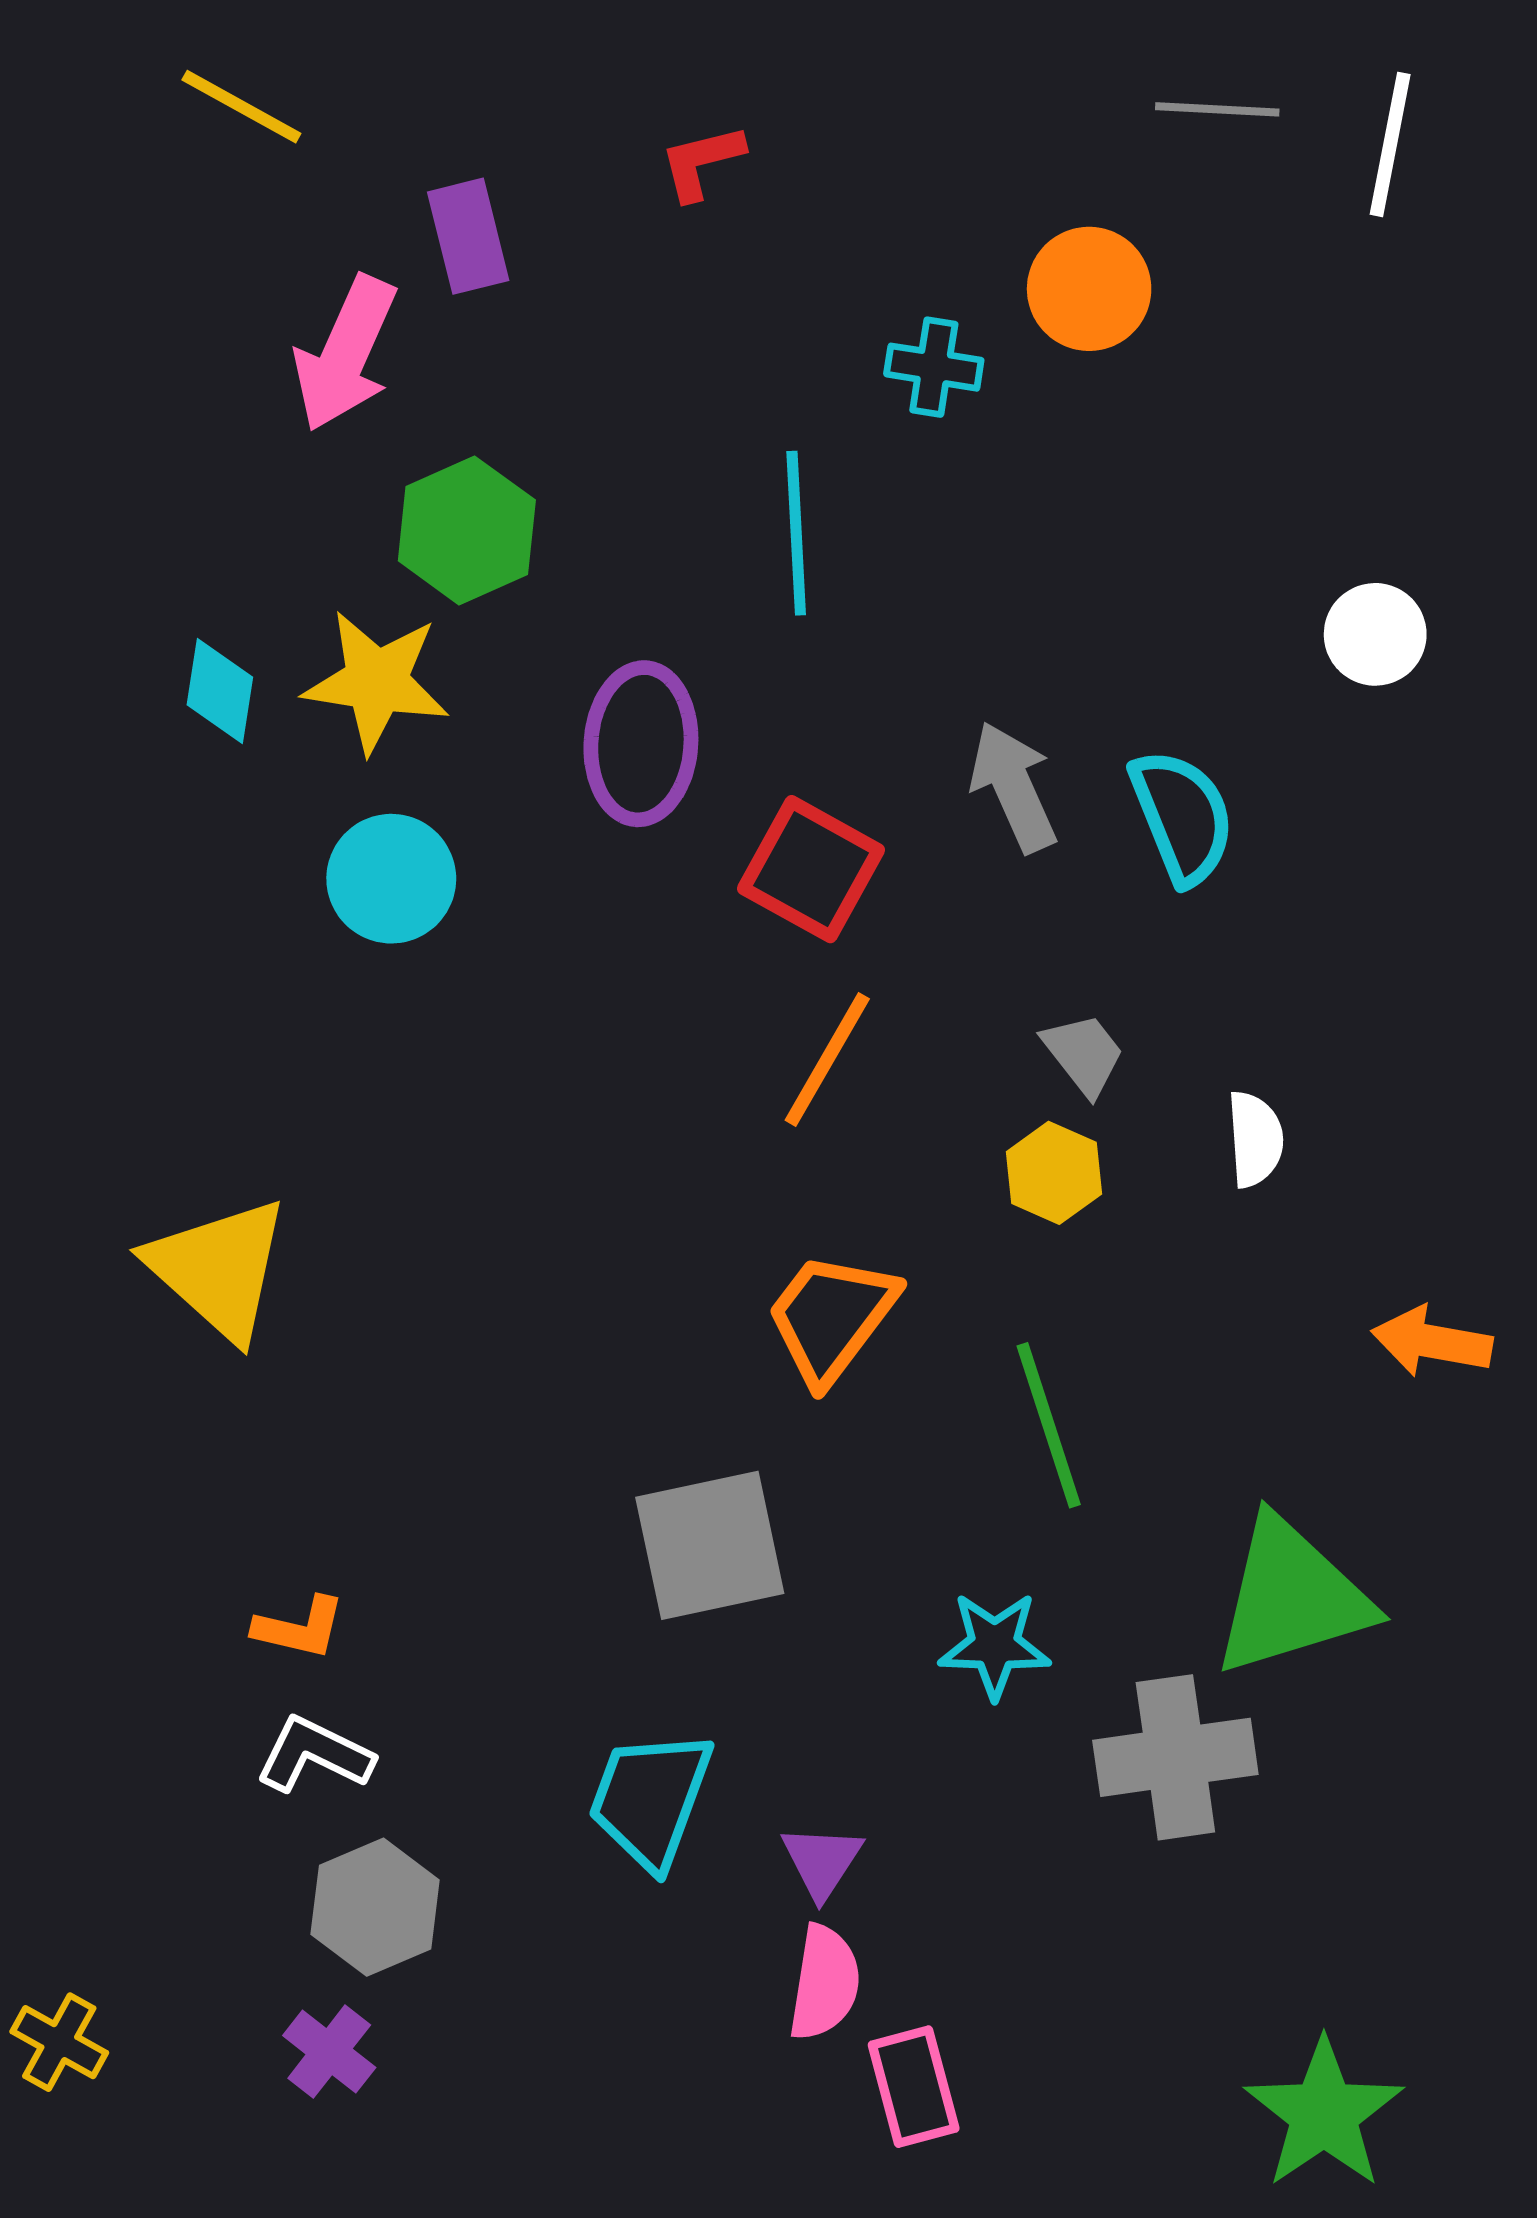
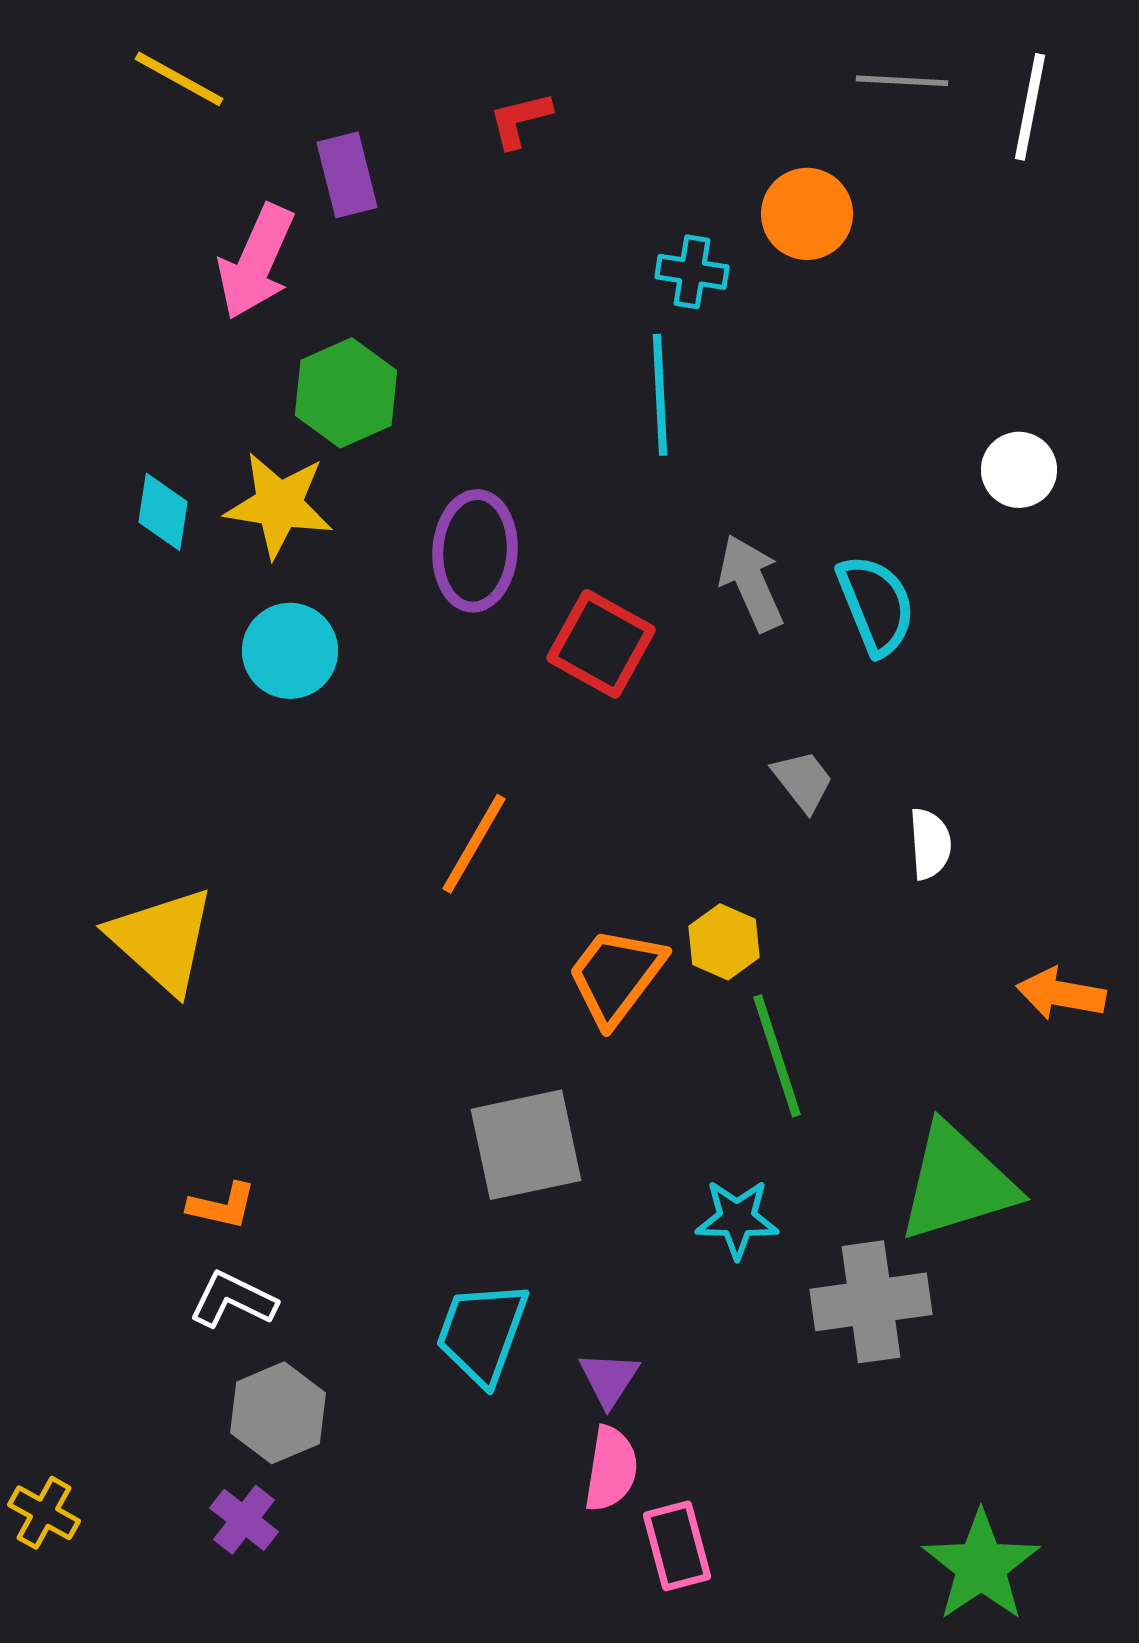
cyan line: (796, 533) -> (660, 395), moved
orange line: (827, 1060) -> (474, 844), moved
yellow hexagon: (1054, 1173) -> (724, 942), moved

